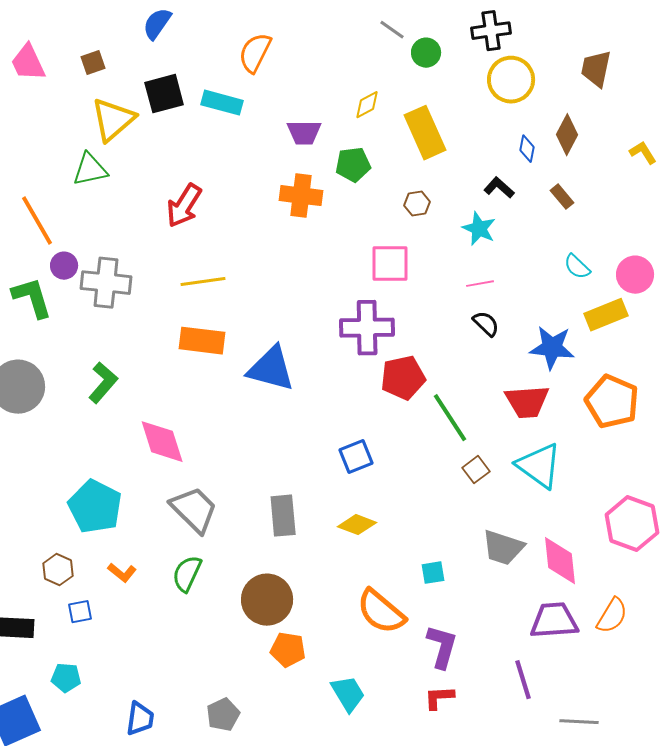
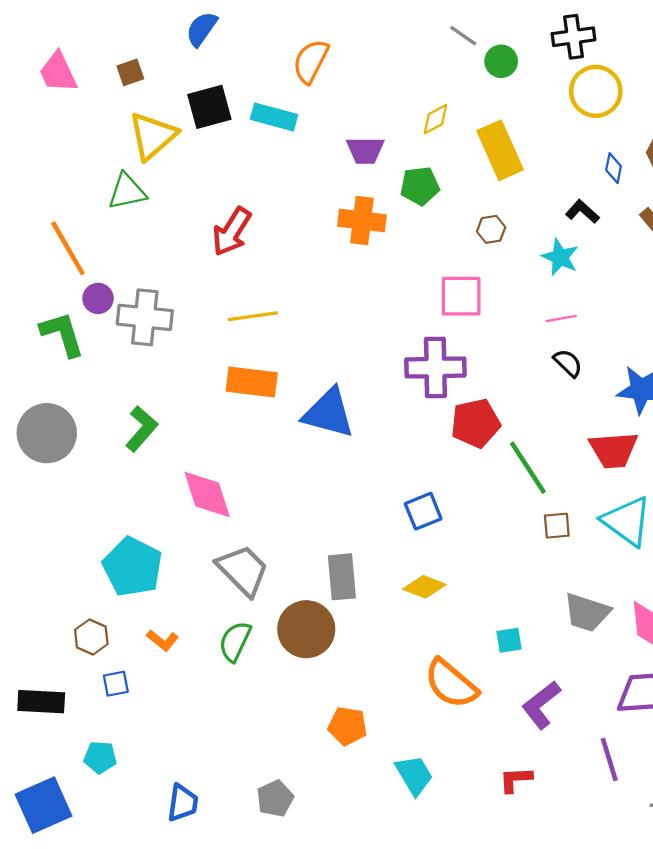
brown square: (476, 470) -> (557, 526), turned 32
brown circle: (267, 600) -> (306, 629), moved
purple L-shape: (442, 647) -> (541, 705), moved, turned -144

